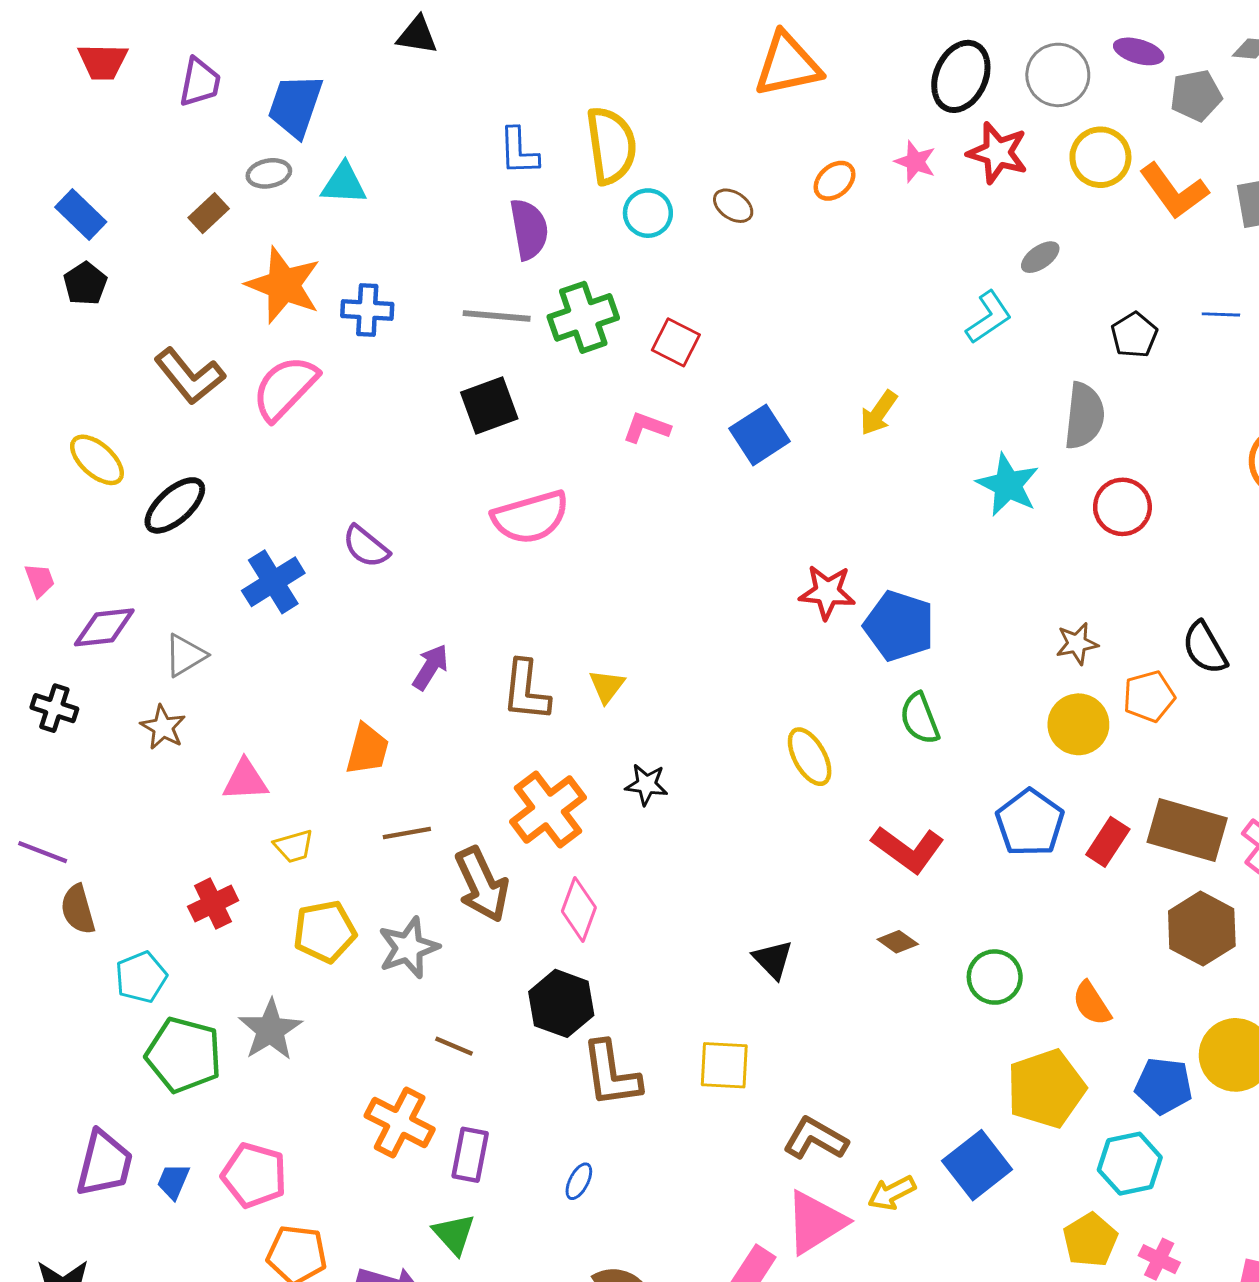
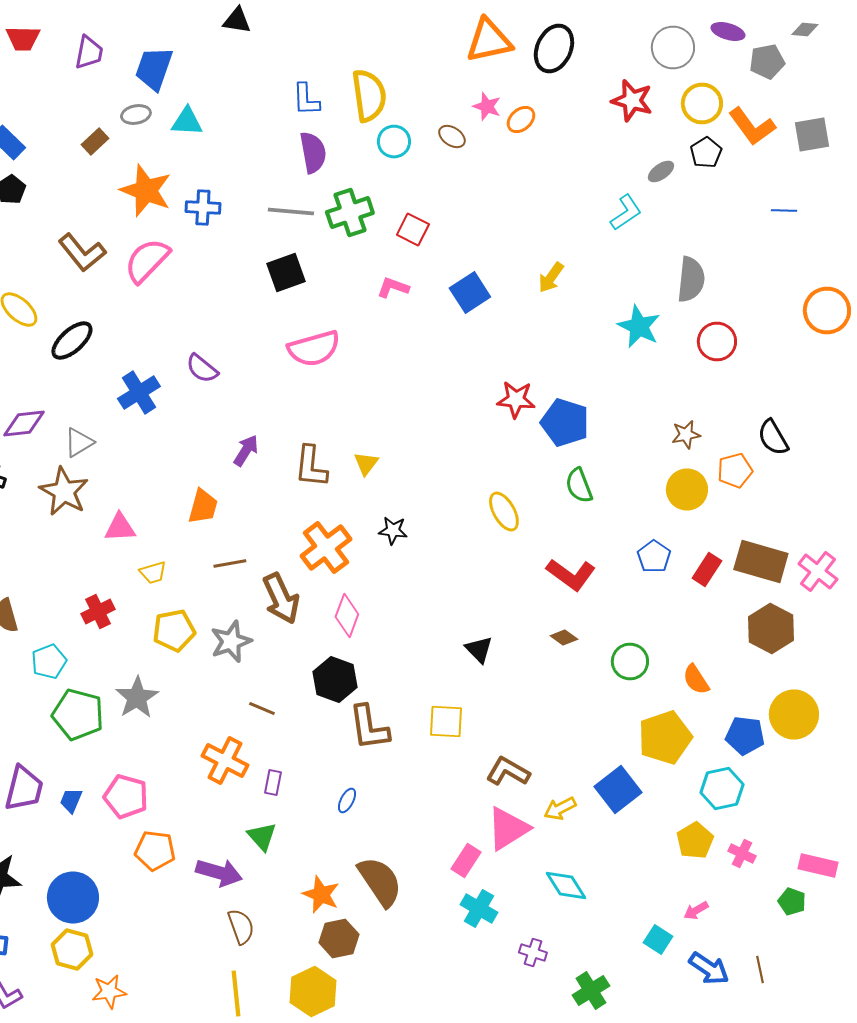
black ellipse: (961, 76) -> (554, 48), moved
pink star: (915, 162) -> (487, 106), moved
black pentagon: (1134, 335) -> (706, 152), moved
brown star: (163, 727) -> (64, 492), size x1.6
blue pentagon: (1030, 823) -> (654, 556), size x0.7
purple rectangle: (470, 1155) -> (273, 782), size x0.7

